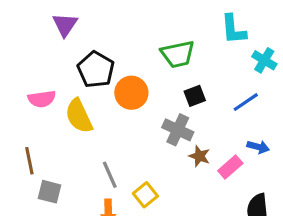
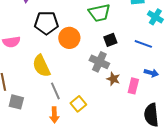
black pentagon: (96, 70) -> (46, 23), turned -30
blue line: (246, 102) -> (143, 44), turned 54
yellow semicircle: (79, 116) -> (41, 66), moved
pink rectangle: (230, 167) -> (133, 86), turned -35

